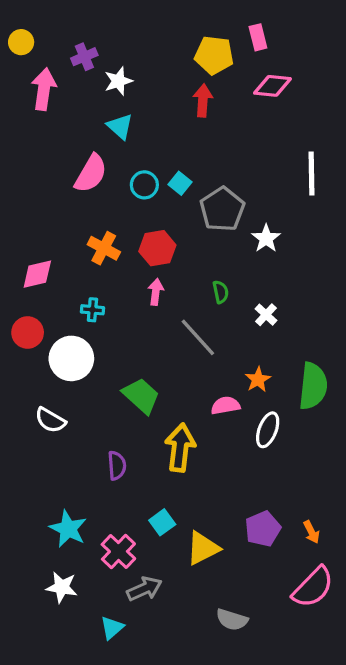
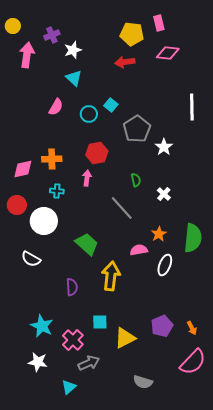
red arrow: (203, 101) -> (125, 62), turned -102
pink semicircle: (91, 174) -> (56, 107), size x0.7
cyan square: (180, 183) -> (111, 105), moved
orange cross: (104, 248) -> (52, 159), moved, turned -30
pink arrow: (156, 292) -> (87, 178), moved
cyan square: (162, 522) -> (100, 322), turned 35

